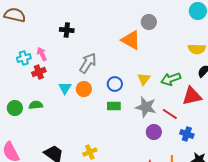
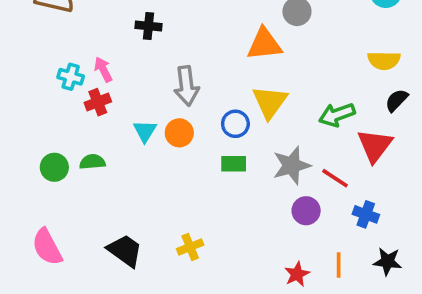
orange triangle: (131, 40) -> (264, 44), turned -35
cyan cross: (24, 58) -> (71, 77), turned 32
gray arrow: (88, 63) -> (187, 86), turned 140
yellow triangle: (144, 79) -> (270, 102), moved, size x1.5
red triangle: (192, 96) -> (375, 146), turned -40
gray star: (146, 107) -> (292, 165), turned -30

